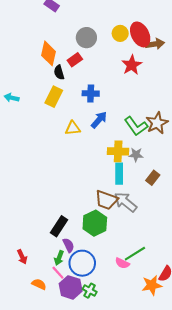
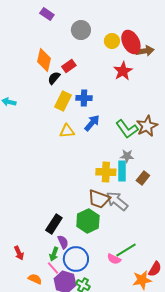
gray circle: (86, 38) -> (81, 30), moved
black semicircle: (59, 72) -> (54, 78), turned 56
yellow rectangle: (54, 97) -> (63, 101), moved
yellow cross: (118, 151) -> (106, 172), moved
cyan rectangle: (119, 174) -> (122, 171), moved

